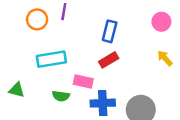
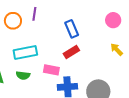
blue rectangle: (110, 31) -> (72, 29), turned -36
green semicircle: (61, 96) -> (23, 75), moved

